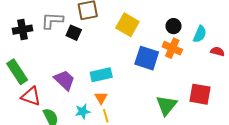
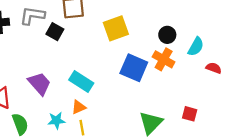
yellow square: (127, 25) -> (116, 28), turned 35
cyan rectangle: (101, 75) -> (81, 81), turned 40
red square: (200, 94) -> (190, 114), size x0.6
orange triangle: (101, 98) -> (79, 107), turned 32

